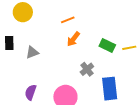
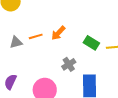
orange line: (68, 20) -> (36, 36), moved

